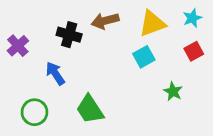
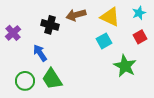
yellow triangle: (152, 24) -> (110, 17), turned 45
green star: (173, 91) -> (125, 66), size x1.6
green trapezoid: (90, 109) -> (52, 79), moved

